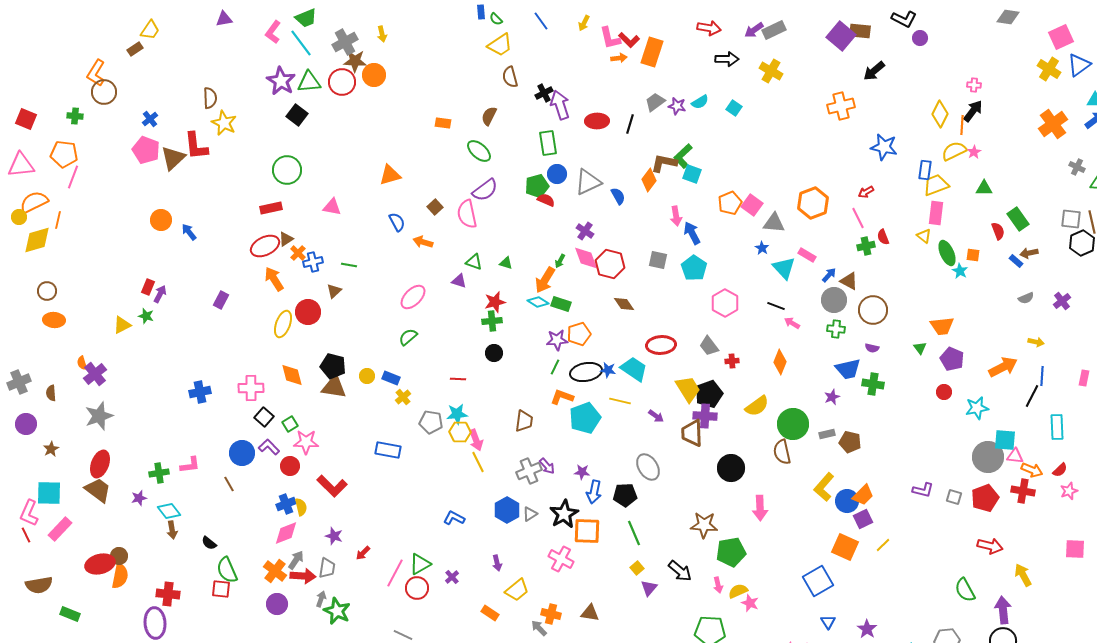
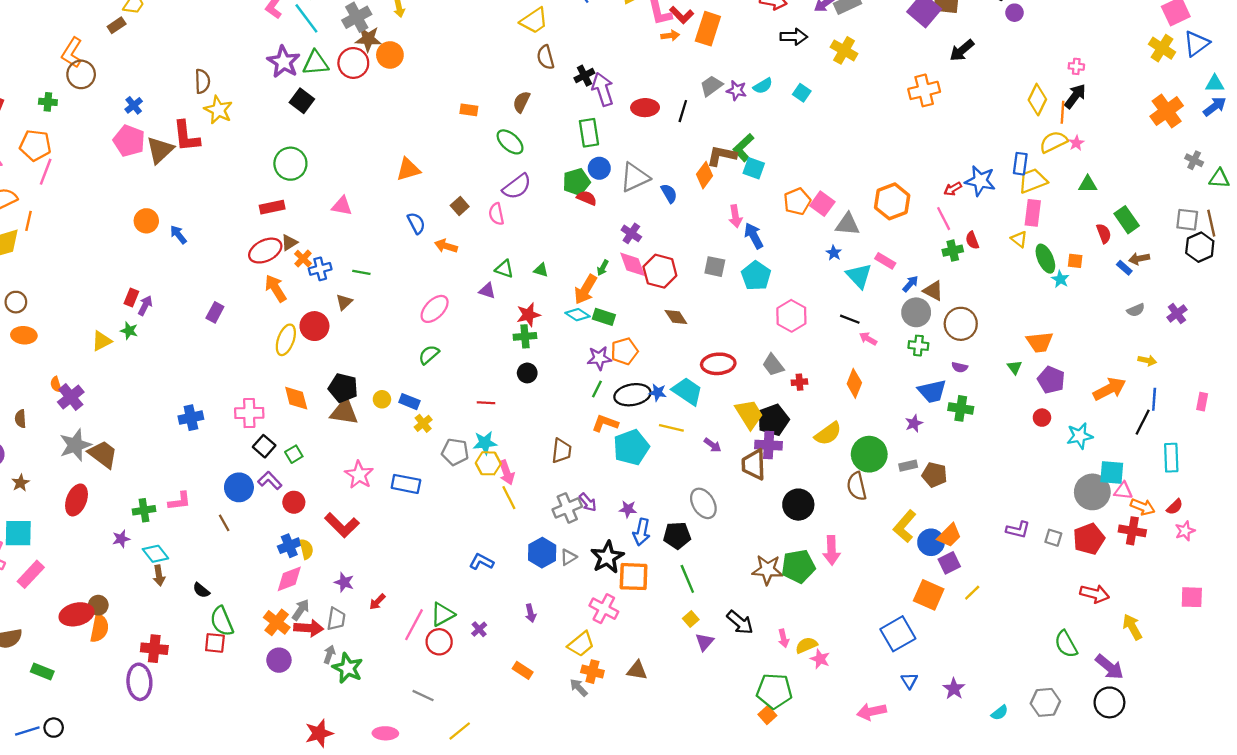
blue star: (884, 147) -> (980, 181), moved
pink semicircle: (467, 214) -> (496, 214), size x0.7
pink star: (306, 442) -> (359, 475), moved, turned 30
brown trapezoid: (98, 490) -> (103, 454), moved
green pentagon: (731, 552) -> (798, 566), moved
yellow trapezoid: (517, 590) -> (581, 644), moved
purple arrow: (1003, 610) -> (1109, 667), turned 136

